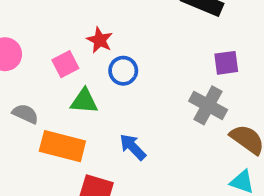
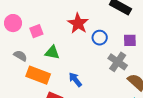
red star: (100, 40) -> (78, 23), moved, size x1.5
pink square: (65, 64) -> (36, 31), moved
blue circle: (123, 71) -> (100, 38), moved

